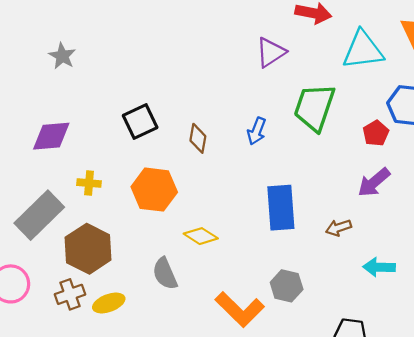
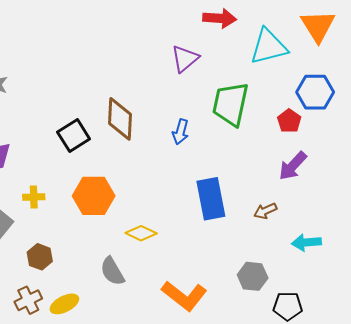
brown diamond: (198, 138) -> (120, 119), moved, size x1.6
brown hexagon: (88, 249) -> (40, 257), size x0.6
gray hexagon: (287, 286) -> (253, 276), moved

